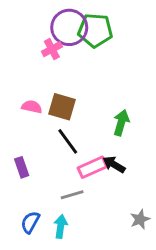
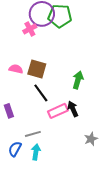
black arrow: (114, 164) -> (73, 109), turned 35
gray line: (72, 195) -> (33, 134), moved
gray star: (140, 219) -> (91, 139), moved

